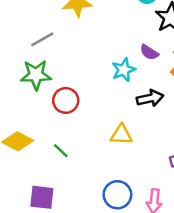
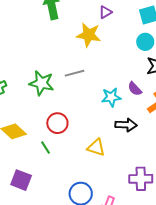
gray line: (42, 39) -> (74, 73), moved
red circle: (66, 100) -> (57, 123), moved

